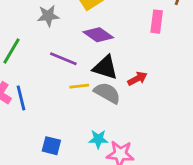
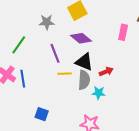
purple line: (63, 59) -> (55, 53), turned 42
gray semicircle: (107, 93) -> (84, 80), turned 60
cyan star: (98, 139) -> (99, 93), moved

